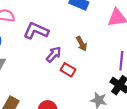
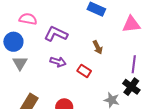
purple arrow: (54, 54) -> (58, 62), moved, turned 63

